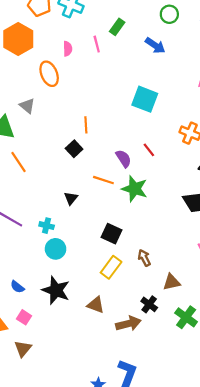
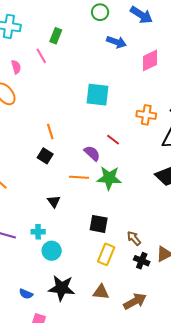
blue arrow: (155, 46) -> (116, 42), moved
black cross: (149, 304) -> (142, 261), moved

